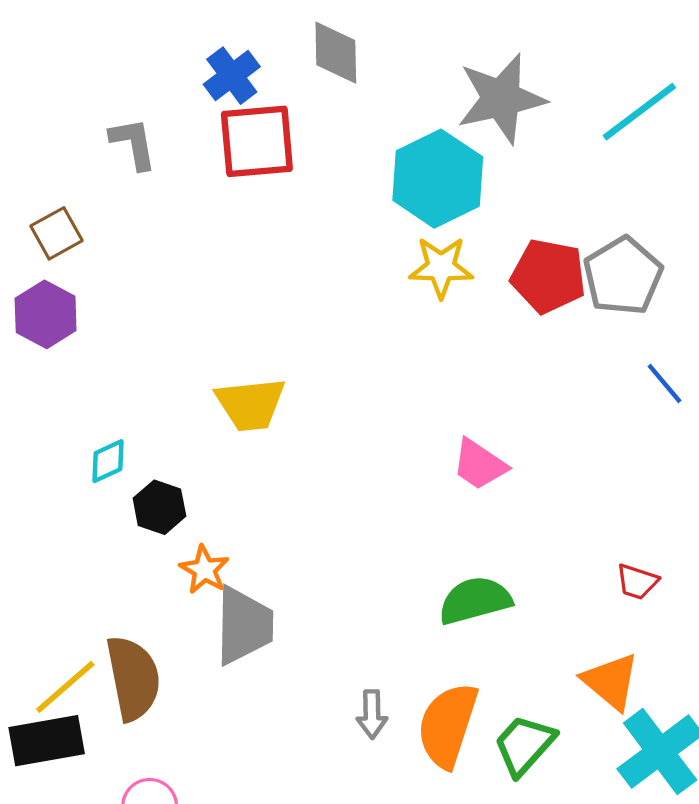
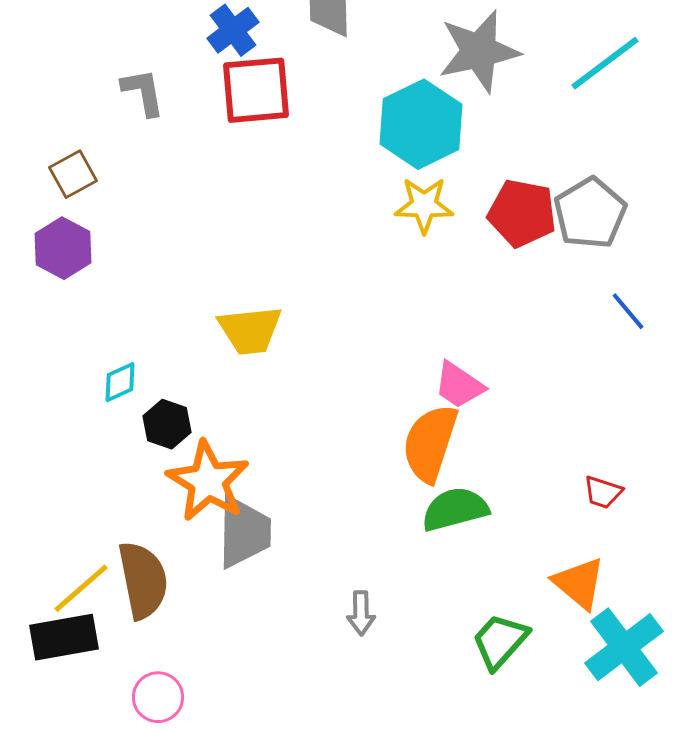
orange star: (204, 570) -> (208, 481), size x1.8
orange semicircle: (448, 725) -> (430, 443), moved

